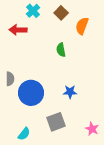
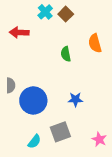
cyan cross: (33, 11) -> (45, 12), moved
orange semicircle: (82, 26) -> (95, 43), moved, turned -36
cyan semicircle: (24, 134) -> (34, 142), moved

